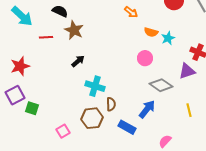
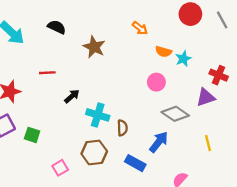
brown star: (74, 30) -> (94, 47), moved
red line: (46, 37) -> (47, 73), moved
black arrow: (78, 61) -> (72, 96), moved
brown semicircle: (111, 104) -> (122, 128), moved
green square: (32, 108) -> (32, 135), moved

